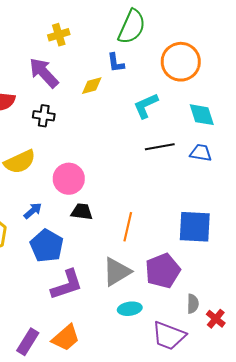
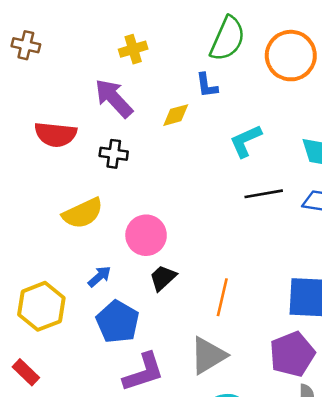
orange circle: (181, 62) -> (291, 56), moved
black trapezoid: (82, 212) -> (163, 278), turned -50
purple pentagon: (163, 271) -> (292, 354), moved

